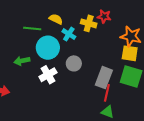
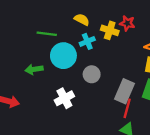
yellow semicircle: (56, 19) -> (82, 20), moved
cyan cross: (69, 34) -> (87, 41), turned 32
white cross: (48, 75) -> (64, 98), moved

